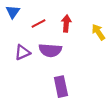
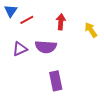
red line: (38, 24) -> (27, 20), moved

